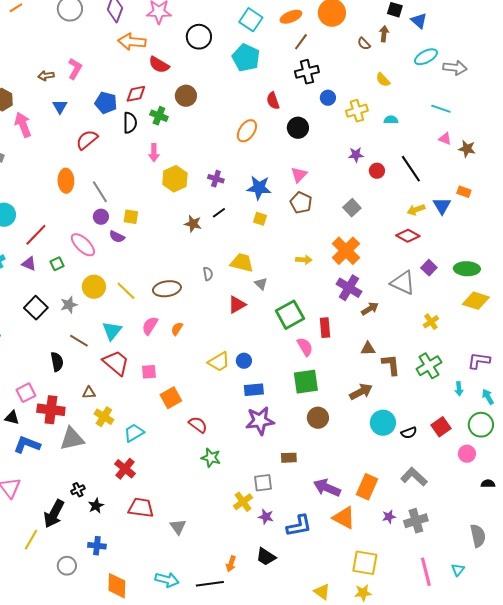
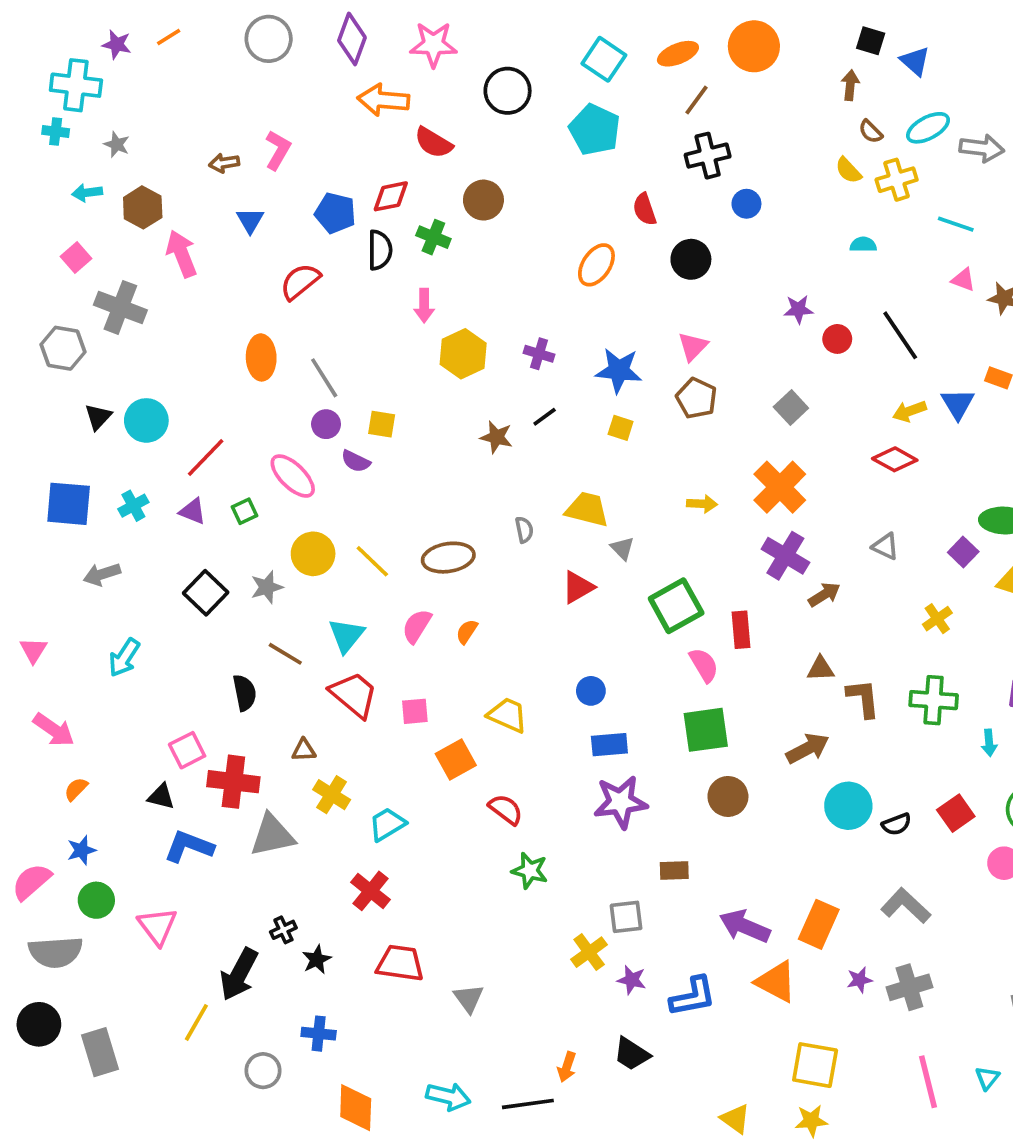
brown semicircle: (364, 44) -> (871, 132), moved
yellow cross: (357, 111) -> (897, 180), moved
purple square: (429, 268) -> (963, 552), moved
gray triangle: (403, 283) -> (885, 546), size x0.6
yellow trapezoid: (219, 362) -> (508, 715), moved, turned -125
green cross: (429, 366) -> (934, 700), turned 35

